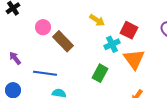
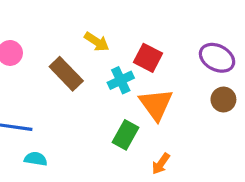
brown rectangle: (63, 41) -> (66, 74), moved
green rectangle: (100, 73) -> (126, 135), moved

